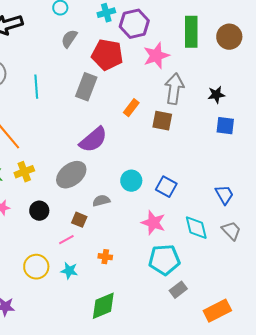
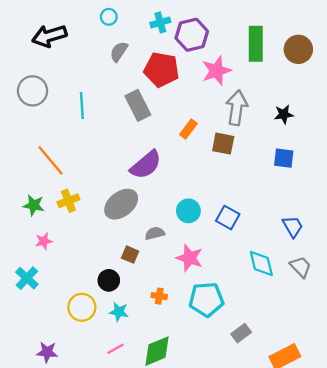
gray rectangle: (86, 87) -> (138, 105), turned -48
blue square: (225, 126) -> (284, 158), moved
black circle: (39, 211) -> (109, 280), moved
pink star: (153, 223) -> (190, 258), moved
pink line: (66, 240) -> (116, 349), moved
cyan pentagon: (164, 260) -> (206, 299), moved

